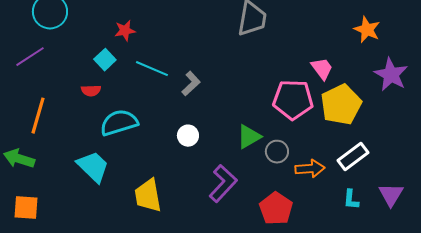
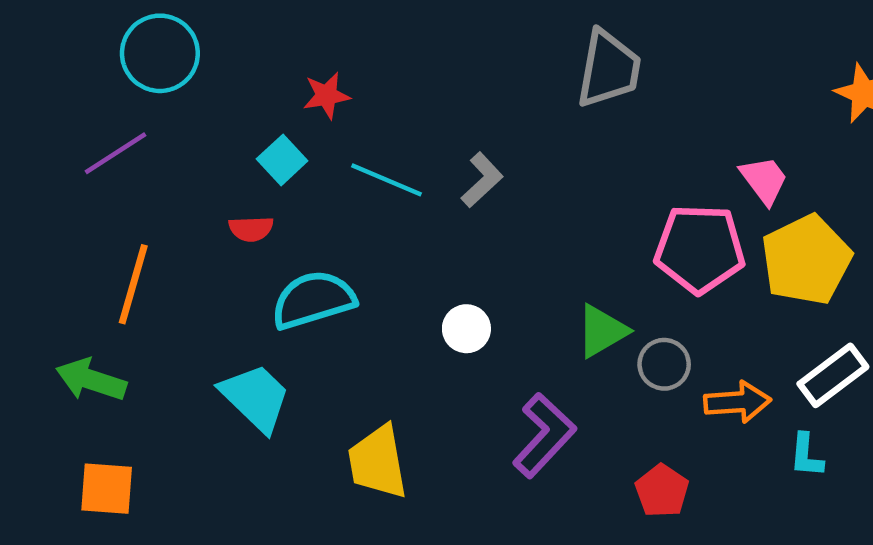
gray L-shape: (191, 84) -> (482, 180), moved
cyan L-shape: (351, 200) -> (806, 455), moved
red pentagon: (276, 209) -> (662, 491), size x0.7

